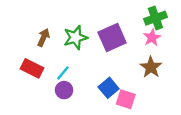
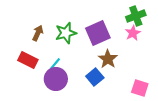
brown star: (151, 67) -> (108, 59), moved
purple circle: (64, 90) -> (56, 79), size x1.5
pink square: (126, 99) -> (140, 88), moved

